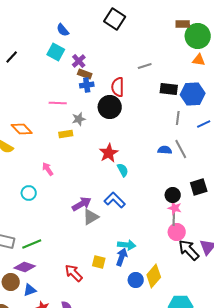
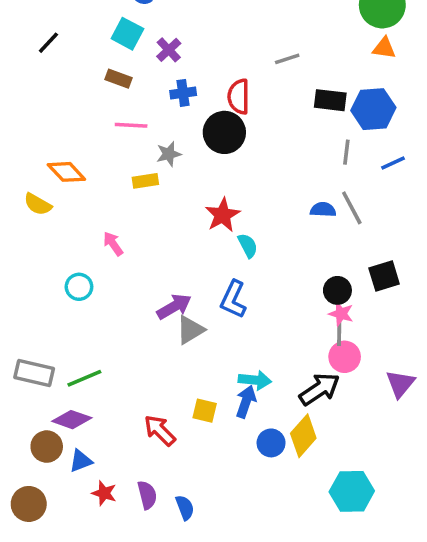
brown rectangle: (85, 74) -> (118, 79), moved
blue L-shape: (115, 200) -> (233, 299), turned -110
black arrow: (189, 250) -> (319, 389), moved, turned 100

